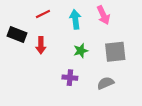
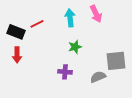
red line: (43, 14) -> (37, 24), moved
red arrow: (41, 45) -> (17, 55), moved
gray square: (115, 52) -> (116, 61), moved

